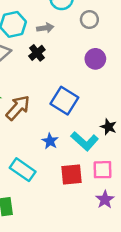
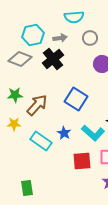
gray circle: (89, 20) -> (90, 38), moved
black cross: (37, 53) -> (53, 59), size x1.5
cyan rectangle: (23, 170) -> (41, 141), moved

